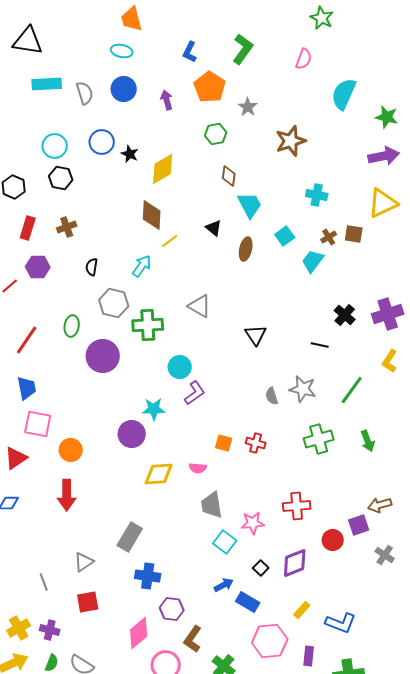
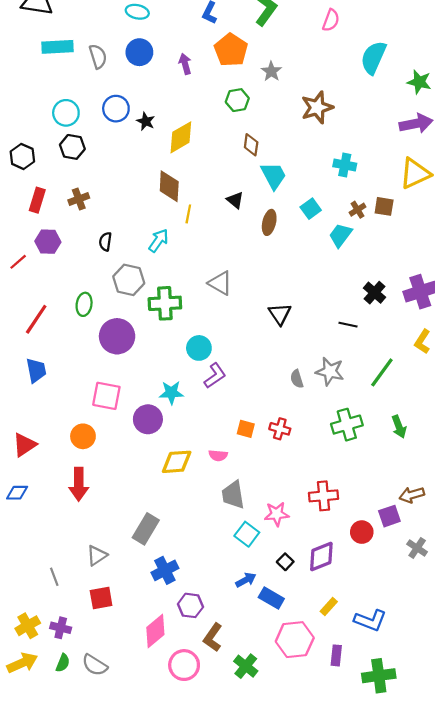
yellow line: (170, 241) -> (188, 214), turned -42
pink square: (38, 424) -> (106, 396), moved
blue cross: (148, 576) -> (165, 570), turned -35

